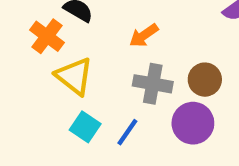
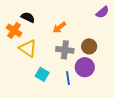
cyan square: (85, 127) -> (42, 74), moved
blue line: (127, 132) -> (68, 78), moved, turned -40

